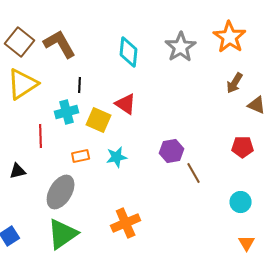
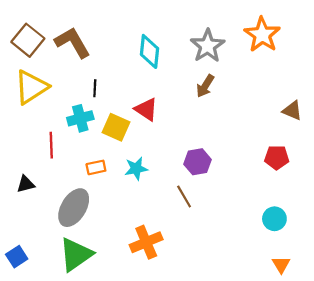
brown arrow: (235, 83) -> (205, 86), moved
brown line: (194, 173) -> (184, 196), moved

